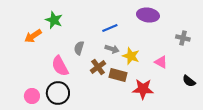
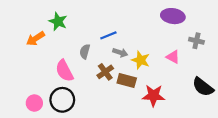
purple ellipse: (148, 15) -> (173, 16), moved
blue line: (110, 28) -> (108, 35), moved
pink triangle: (161, 62) -> (173, 57), moved
black semicircle: (189, 81) -> (203, 87), size x1.5

